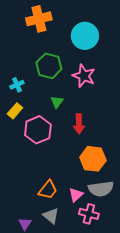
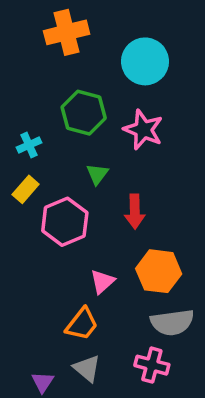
pink triangle: (76, 195) -> (102, 281), moved

